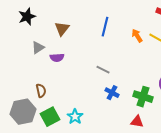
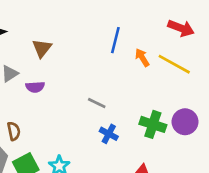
blue line: (105, 27) -> (115, 40), moved
green cross: (143, 97) -> (153, 124), moved

